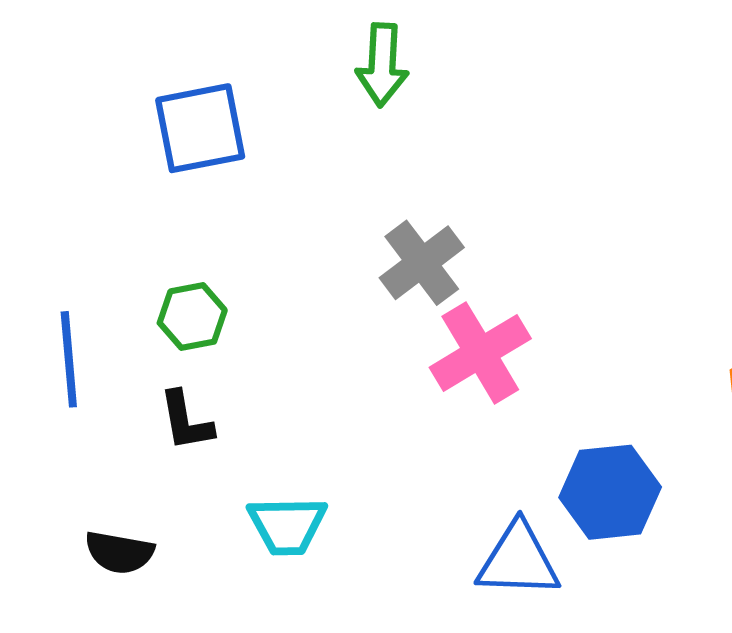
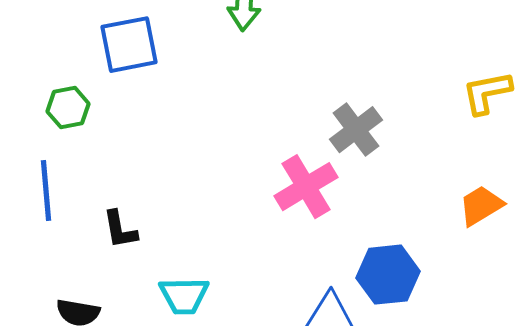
gray cross: (422, 263) -> (356, 130), moved
green hexagon: (192, 317) -> (68, 108), moved

